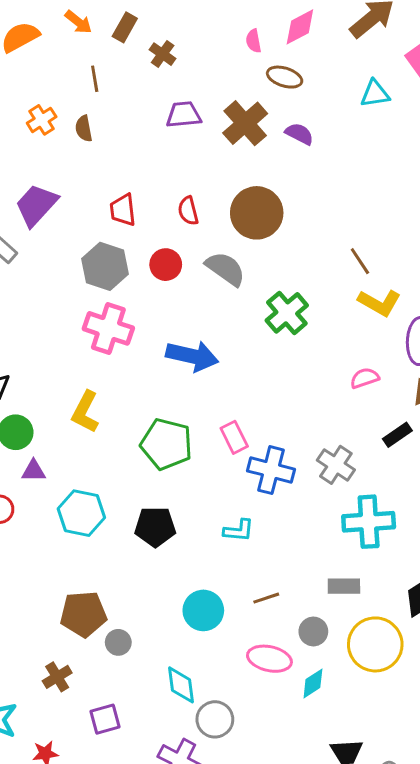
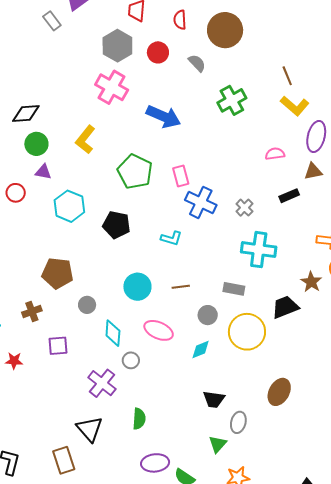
gray semicircle: (225, 269) -> (197, 63), size x0.7
gray cross: (336, 465) -> (244, 208), size x0.7
gray circle: (118, 642) -> (87, 305), moved
pink ellipse: (269, 659) -> (159, 330), moved
gray circle: (215, 719) -> (131, 360), size x0.7

